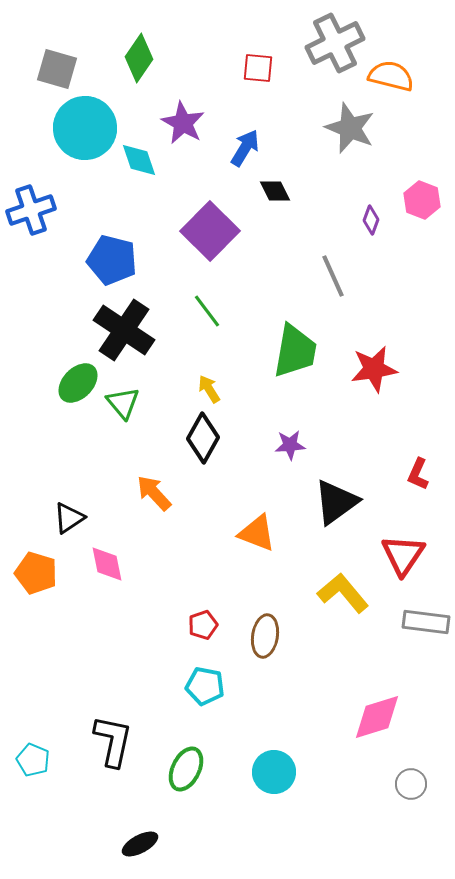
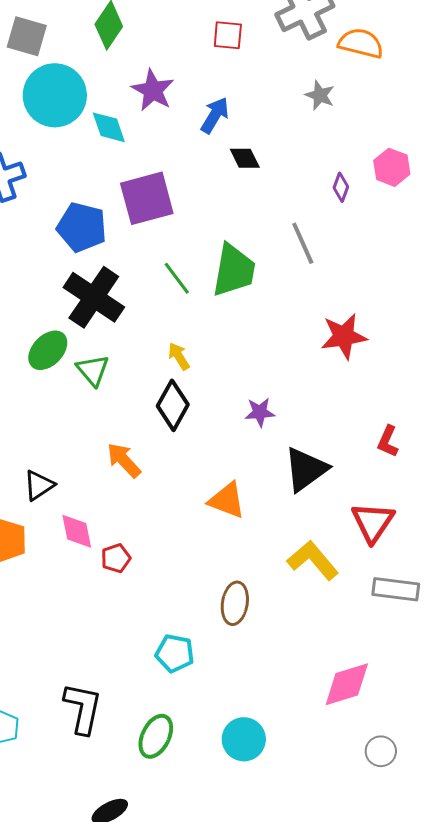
gray star: (350, 128) -> (320, 95), size x0.6
purple square: (210, 231) -> (147, 198), moved, turned 30
green trapezoid: (295, 351) -> (234, 270), moved
red pentagon: (203, 625) -> (116, 558), moved

